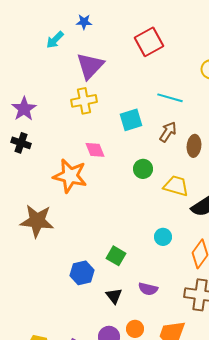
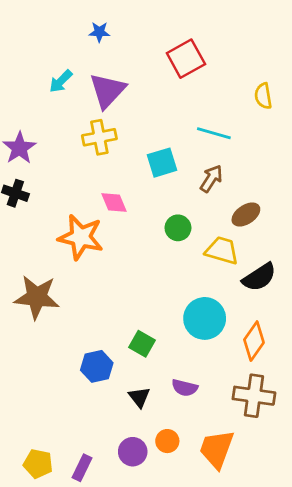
cyan arrow: (55, 40) -> (61, 81), moved
brown ellipse: (194, 146) -> (246, 215), moved, turned 50
cyan circle: (163, 237) -> (205, 318), size x1.8

